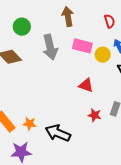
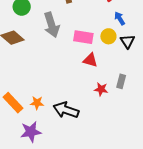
pink rectangle: (82, 46) -> (83, 37), moved
yellow circle: (103, 55) -> (108, 36), moved

